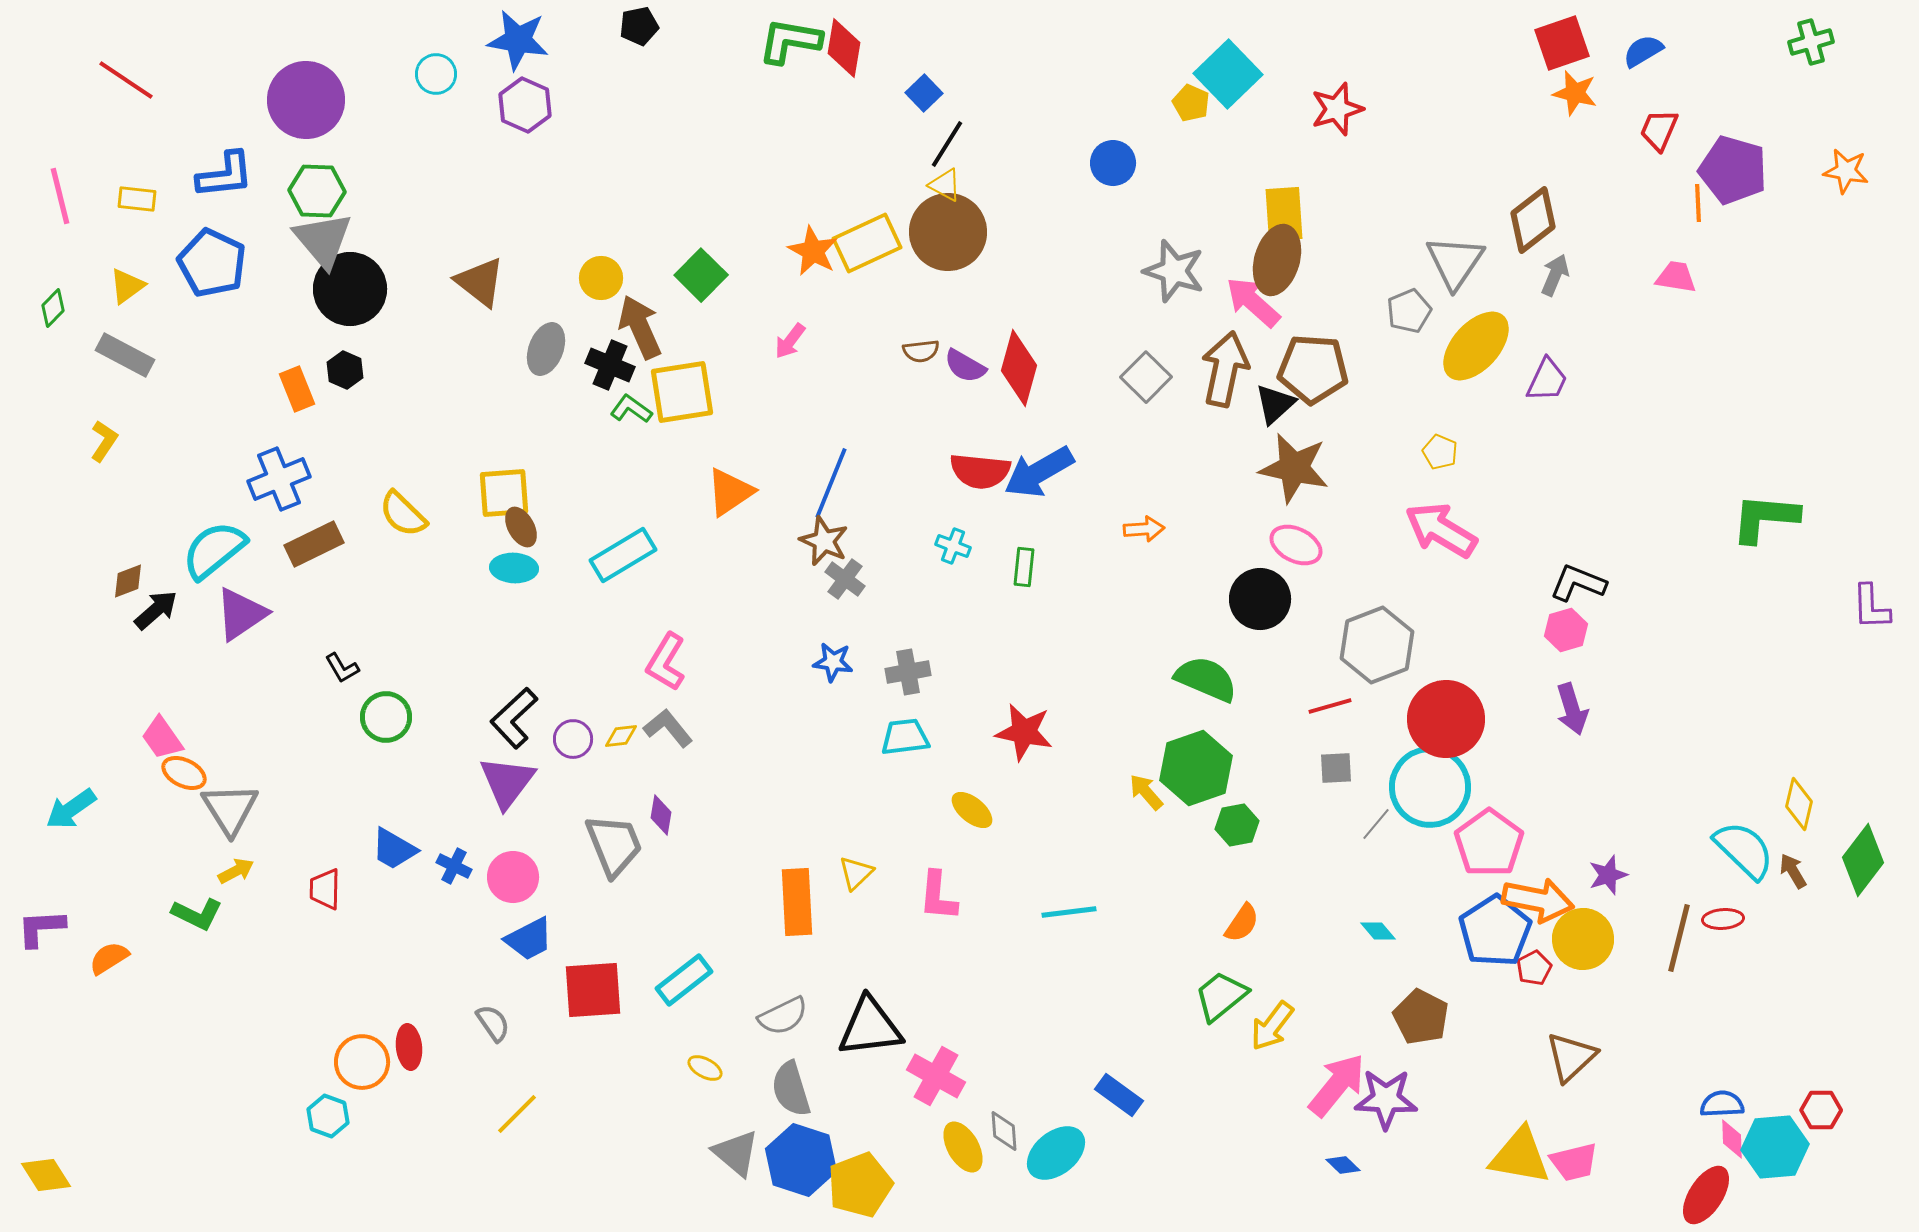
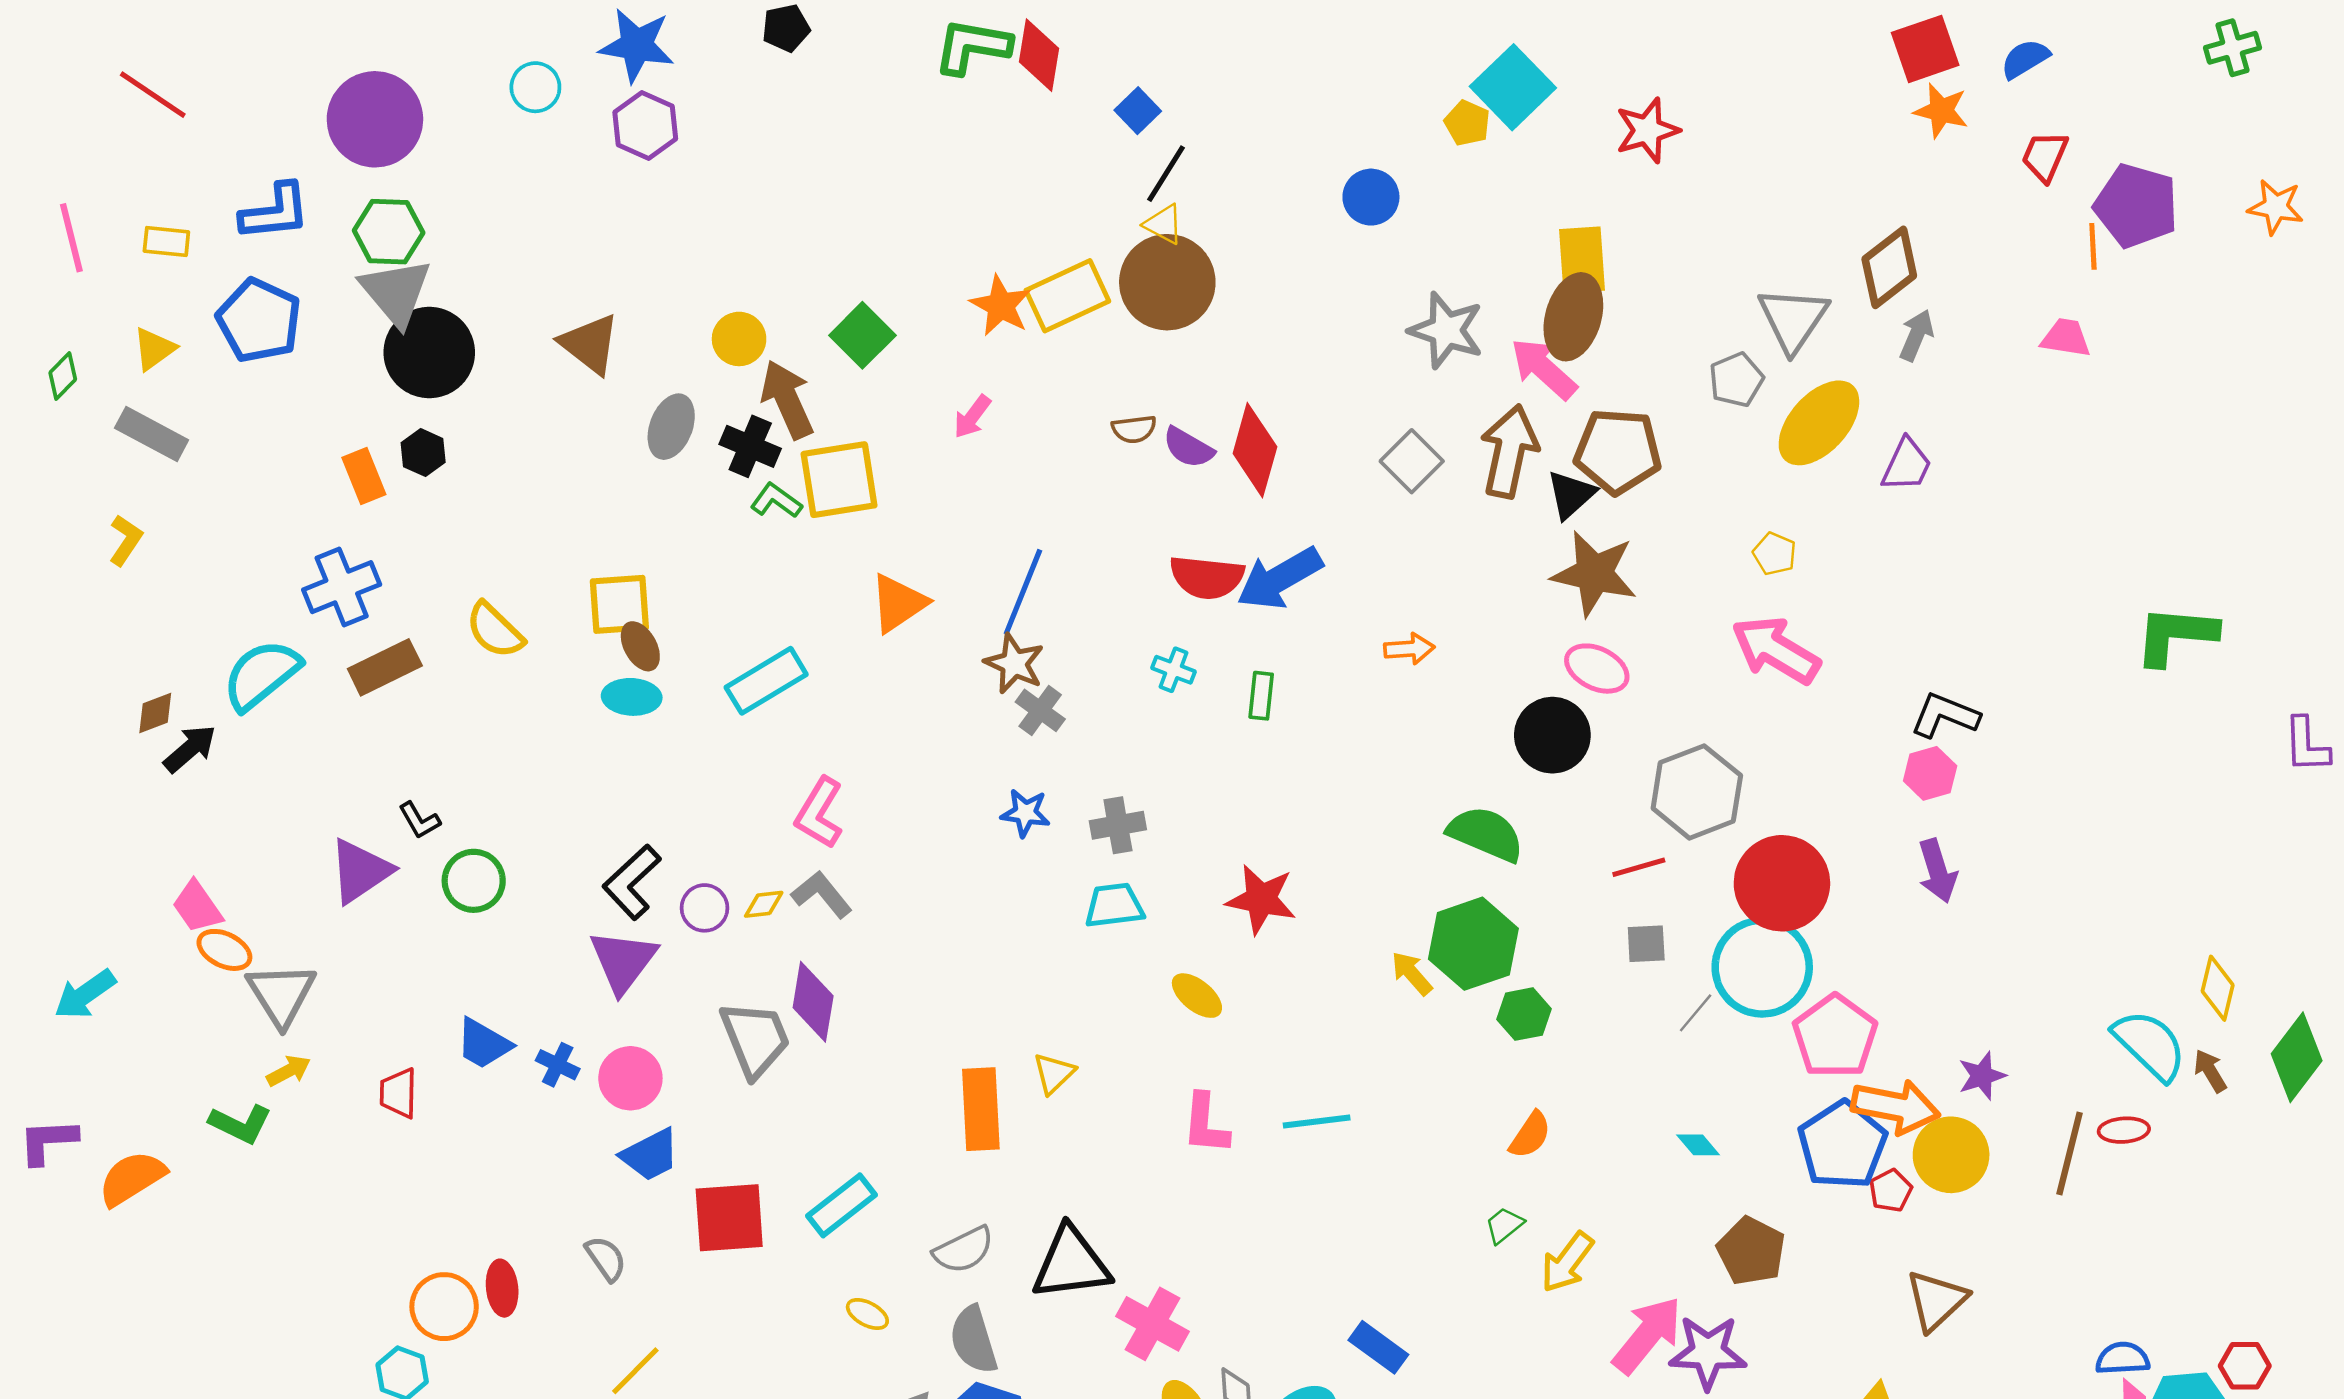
purple triangle: (241, 614) -> (360, 871), moved
purple diamond: (661, 815) -> (813, 1002), size x1.6
pink L-shape: (938, 896) -> (1206, 1124), moved
orange semicircle: (109, 958) -> (132, 1178), size x1.4
green trapezoid: (1221, 996) -> (1504, 1225), size x0.6

